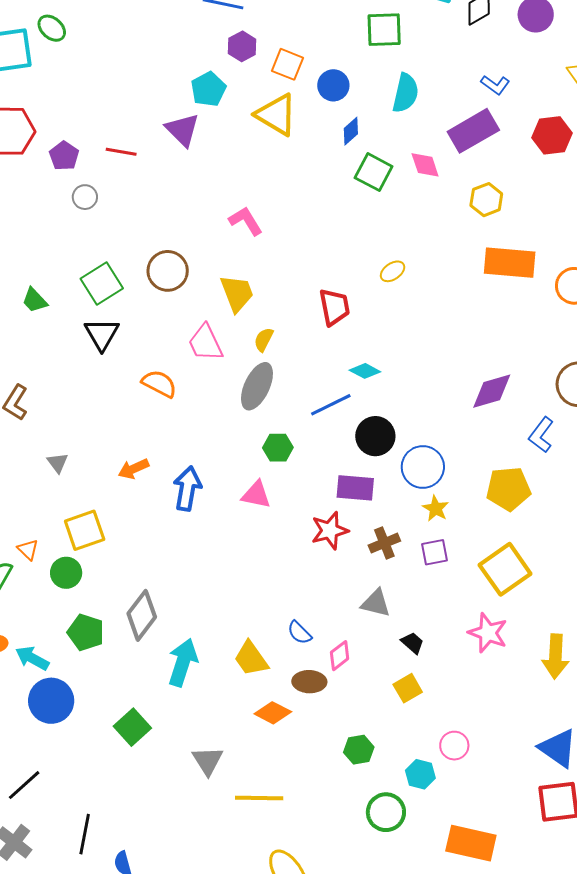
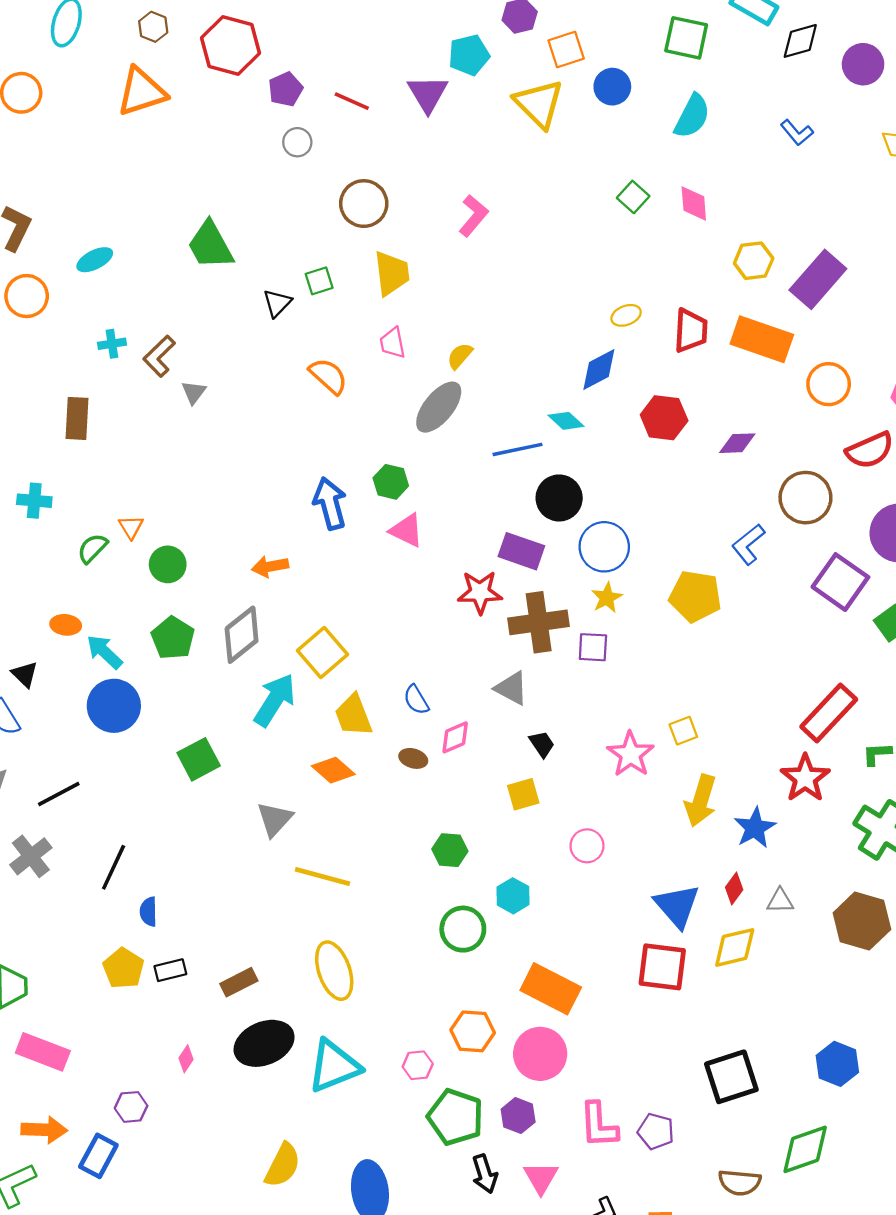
orange square: (287, 64) -> (566, 49), turned 36
blue diamond: (351, 131) -> (599, 370), moved, size x1.4
purple rectangle: (473, 131) -> (818, 279), moved, turned -33
red hexagon: (552, 135) -> (664, 418), moved
green square: (374, 172) -> (633, 197), size x0.7
pink L-shape: (246, 221) -> (473, 216), turned 57
brown circle: (168, 271) -> (364, 204), moved
green square: (102, 283) -> (319, 281), moved, size x0.6
yellow trapezoid: (237, 293) -> (392, 273), moved
green trapezoid: (35, 300) -> (210, 245), size x1.6
red trapezoid: (334, 307) -> (691, 331), moved
black triangle: (102, 334) -> (277, 303), size x0.7
pink trapezoid: (205, 343) -> (393, 343), size x0.7
purple diamond: (492, 391) -> (737, 443), moved, size x0.7
green hexagon: (278, 448) -> (391, 482), moved
gray triangle: (58, 463) -> (194, 392), moved
orange arrow: (133, 469) -> (270, 566), moved
blue arrow: (187, 489) -> (330, 503), turned -39
yellow square: (85, 530) -> (323, 653), moved, turned -36
brown cross: (384, 543) -> (539, 622), size x1.6
yellow square: (505, 569) -> (683, 731), moved, size x0.5
brown ellipse: (309, 682) -> (413, 758), size x0.7
orange diamond: (273, 713) -> (333, 770), moved
pink circle: (454, 746) -> (587, 846), moved

